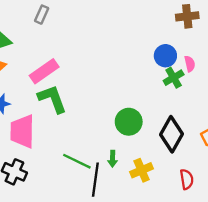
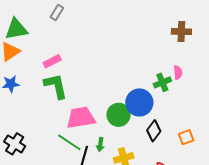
blue circle: (165, 56) -> (139, 102), moved, size x1.4
pink rectangle: (44, 71) -> (52, 61), size x0.7
pink trapezoid: (22, 131) -> (81, 118), moved, turned 72
black diamond: (171, 134) -> (154, 131), size x0.7

